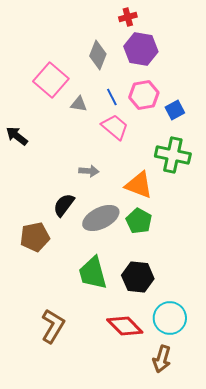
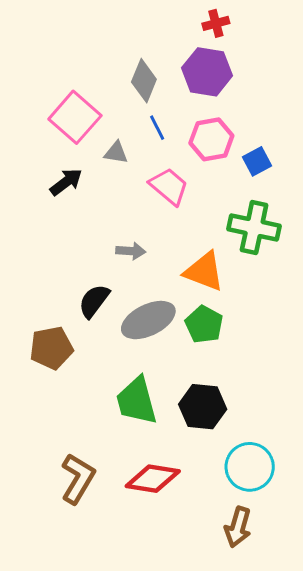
red cross: (128, 17) -> (216, 23), moved
blue line: (112, 97) -> (157, 128), moved
black arrow: (17, 136) -> (66, 182), moved, turned 105
red diamond: (125, 326) -> (153, 479), moved, turned -36

